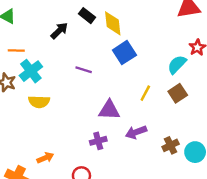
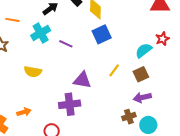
cyan cross: (31, 71) -> (41, 33), moved
yellow semicircle: (39, 102) -> (33, 72), moved
purple arrow: (136, 132) -> (142, 97), moved
purple cross: (98, 141) -> (70, 104), size x1.5

